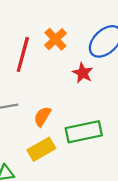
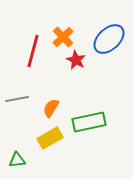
red star: (83, 73) -> (76, 60), moved

